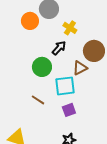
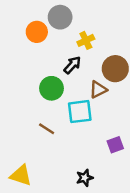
yellow cross: (70, 28) -> (86, 40), turned 32
purple square: (69, 110) -> (115, 145), moved

